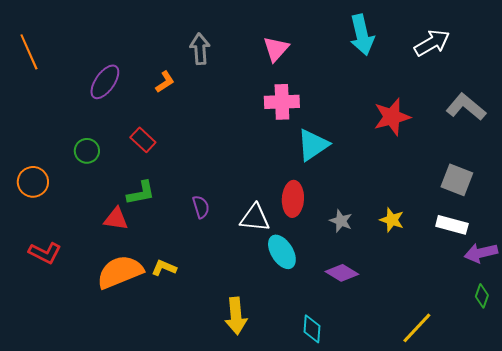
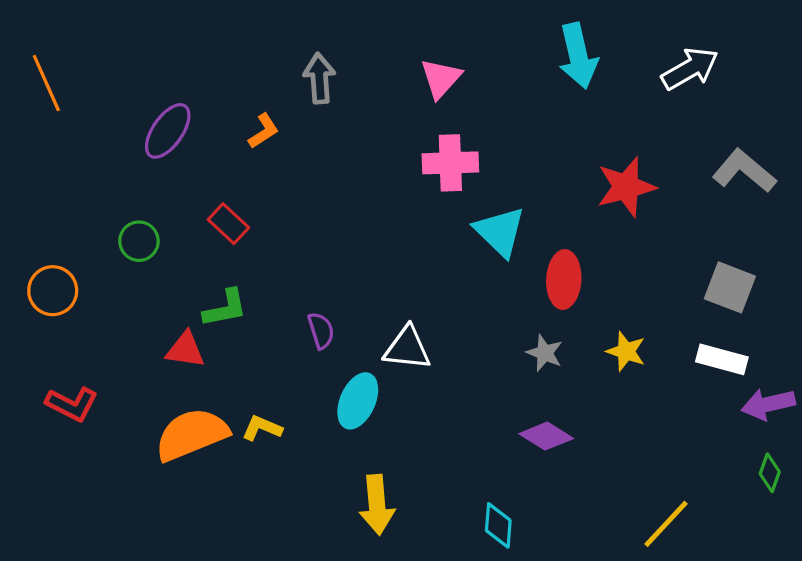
cyan triangle: (313, 145) -> (500, 232), turned -42
red ellipse: (293, 199) -> (564, 279), moved
cyan ellipse: (282, 252) -> (358, 401), moved, turned 56

